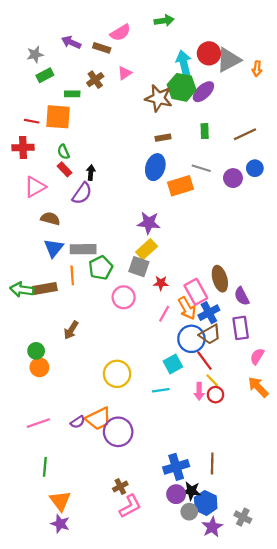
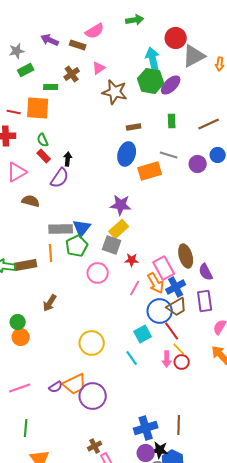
red circle: (209, 53) -> (176, 38), moved
brown star: (159, 98) -> (115, 92), moved
blue triangle: (54, 248) -> (82, 228), moved
cyan line: (161, 390) -> (132, 358), turned 63

